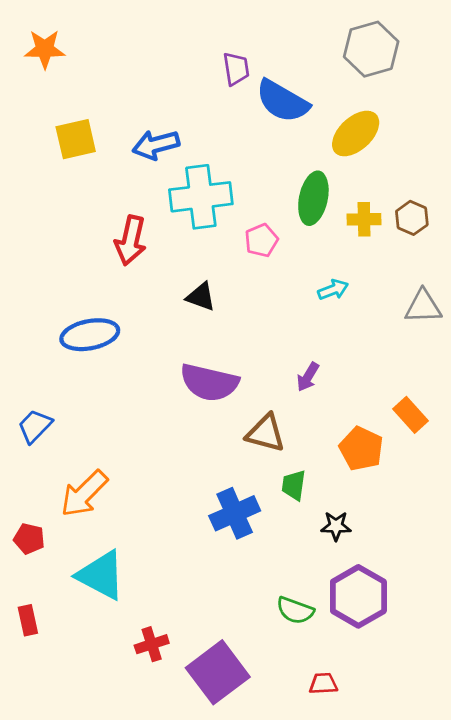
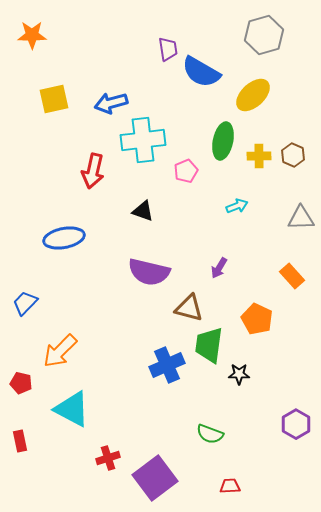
orange rectangle: (410, 415) -> (292, 276), moved
green trapezoid: (294, 485) -> (209, 345), size x1.6
purple hexagon: (358, 596) -> (296, 424), moved, size x0.7

